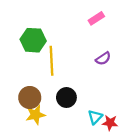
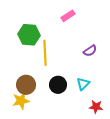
pink rectangle: (96, 18) -> (68, 16), moved
yellow star: (35, 115) -> (21, 101), moved
cyan triangle: (95, 117) -> (83, 84), moved

